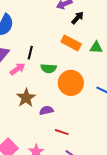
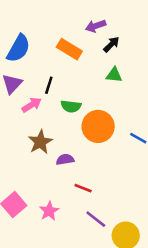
orange rectangle: (71, 43) -> (69, 49), moved
green triangle: (96, 47) -> (114, 75), moved

